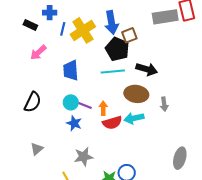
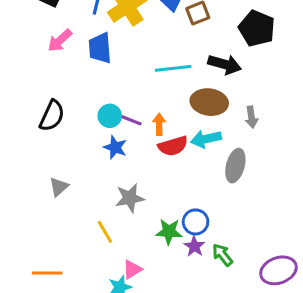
black pentagon: (117, 49) -> (257, 28), moved
blue trapezoid: (71, 70) -> (100, 48), moved
gray ellipse: (180, 158) -> (235, 166), moved

